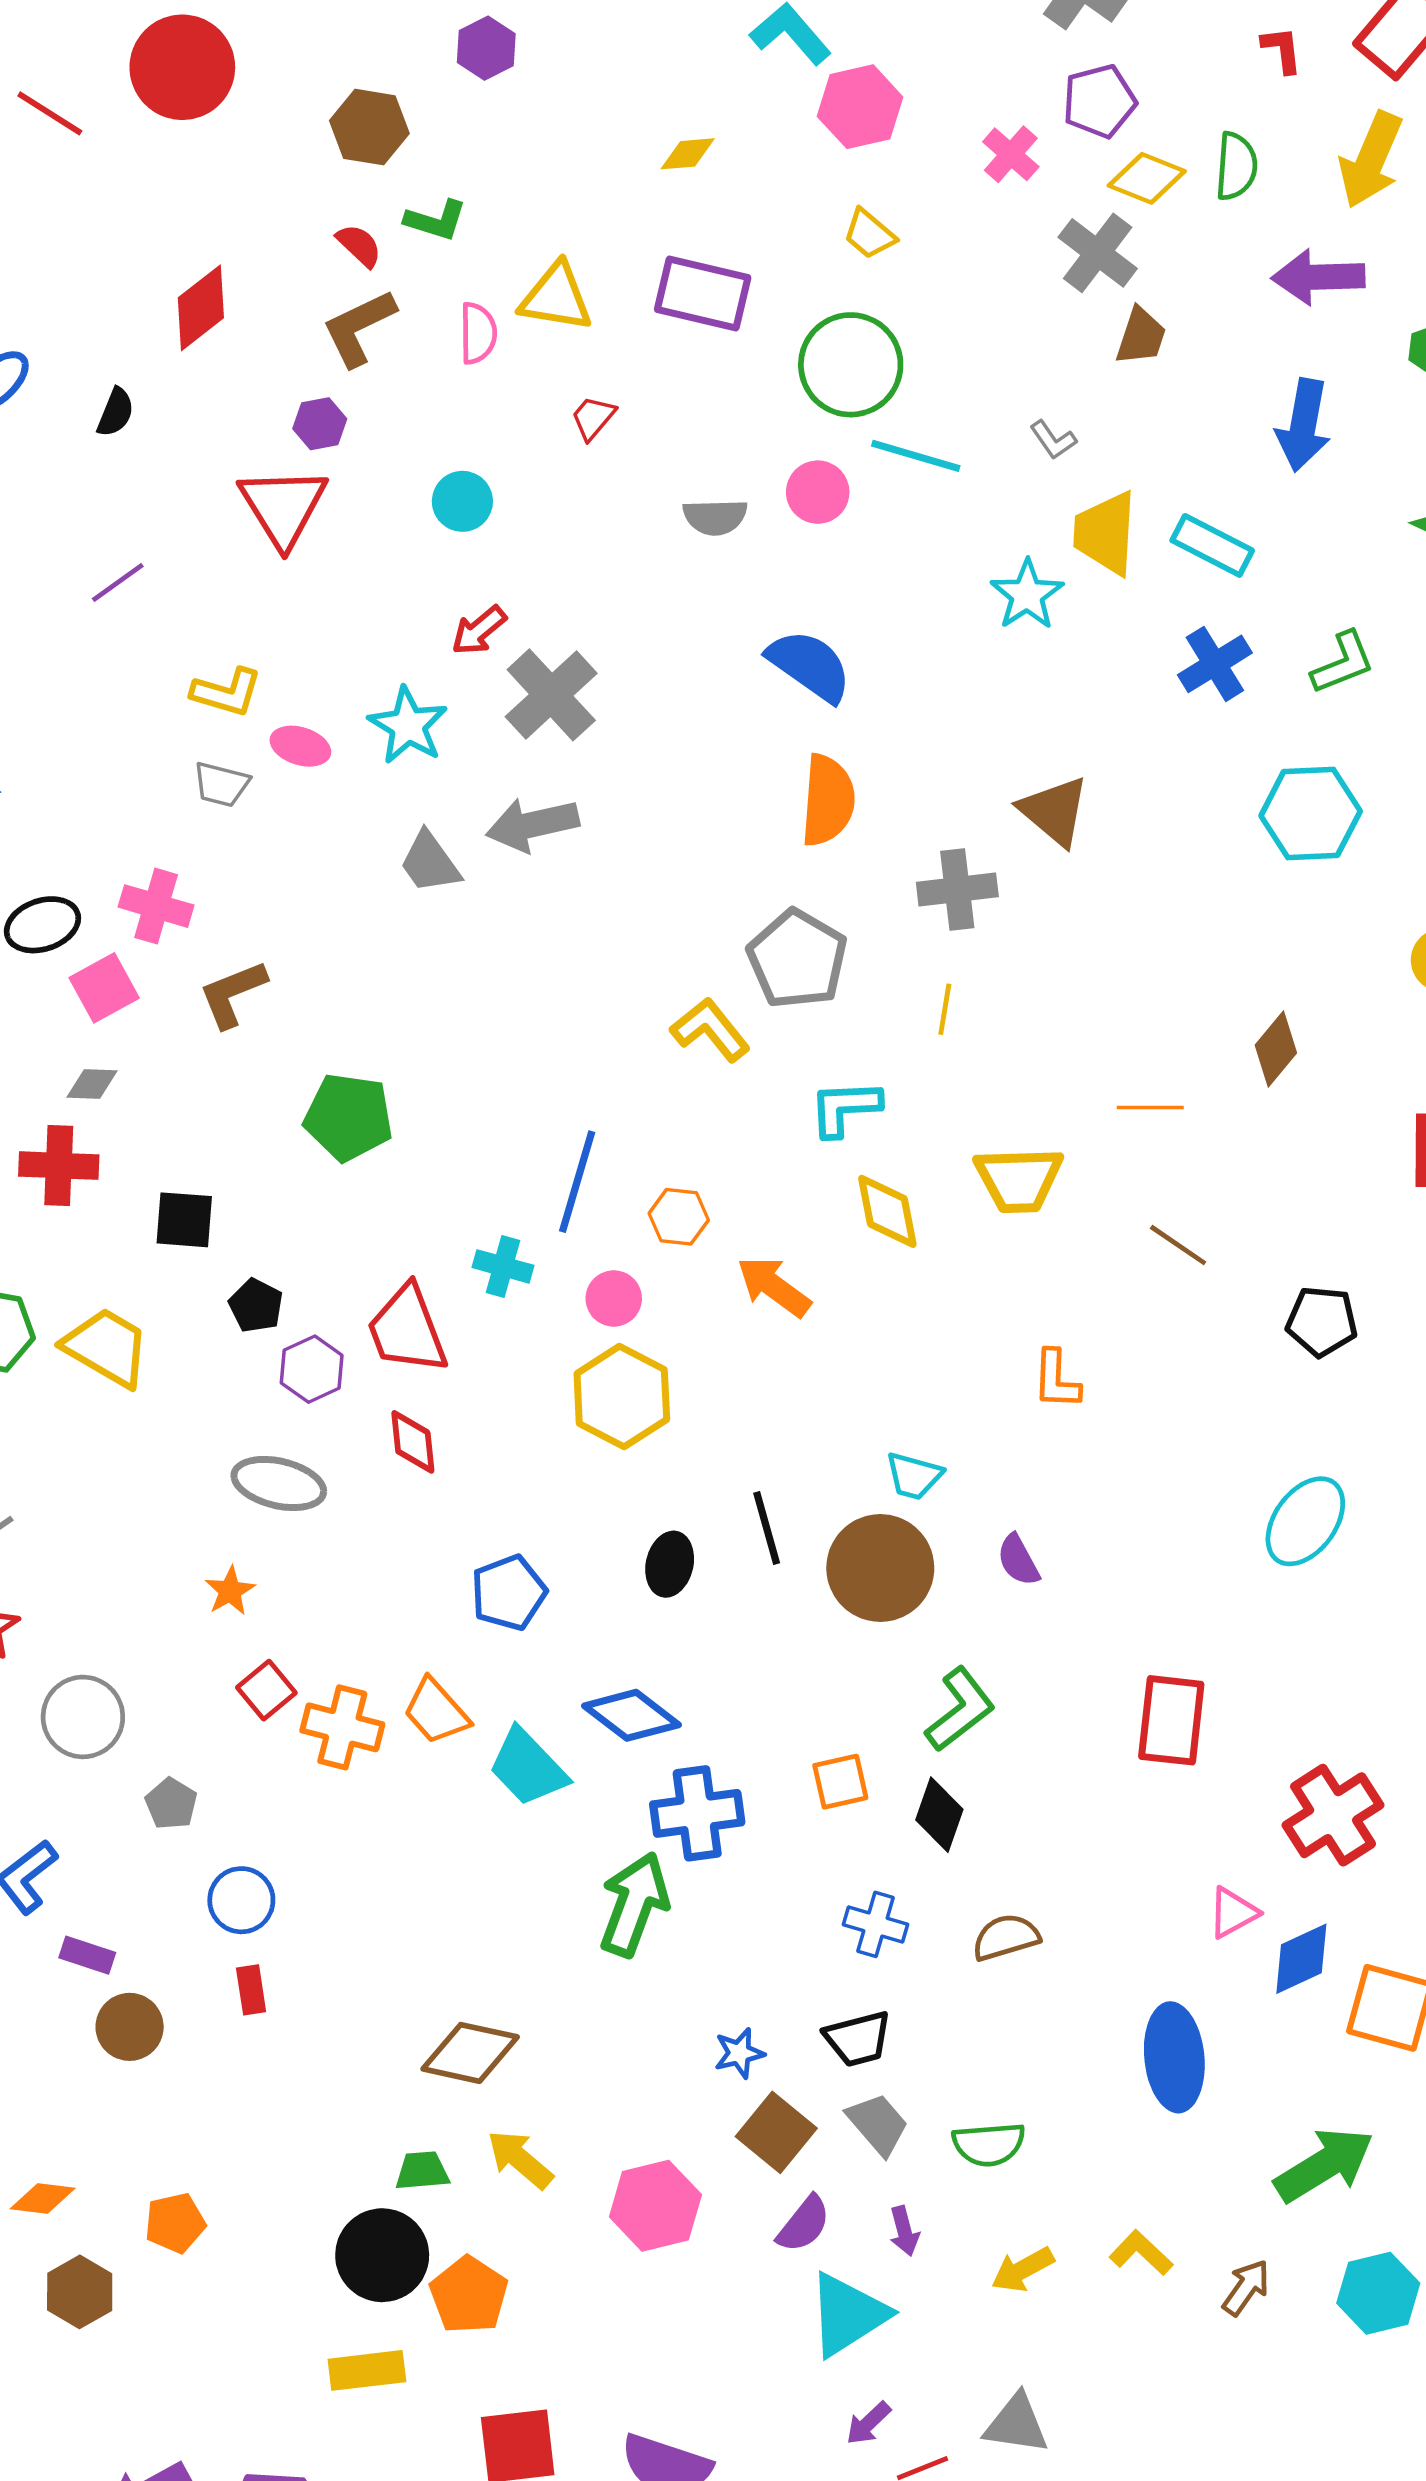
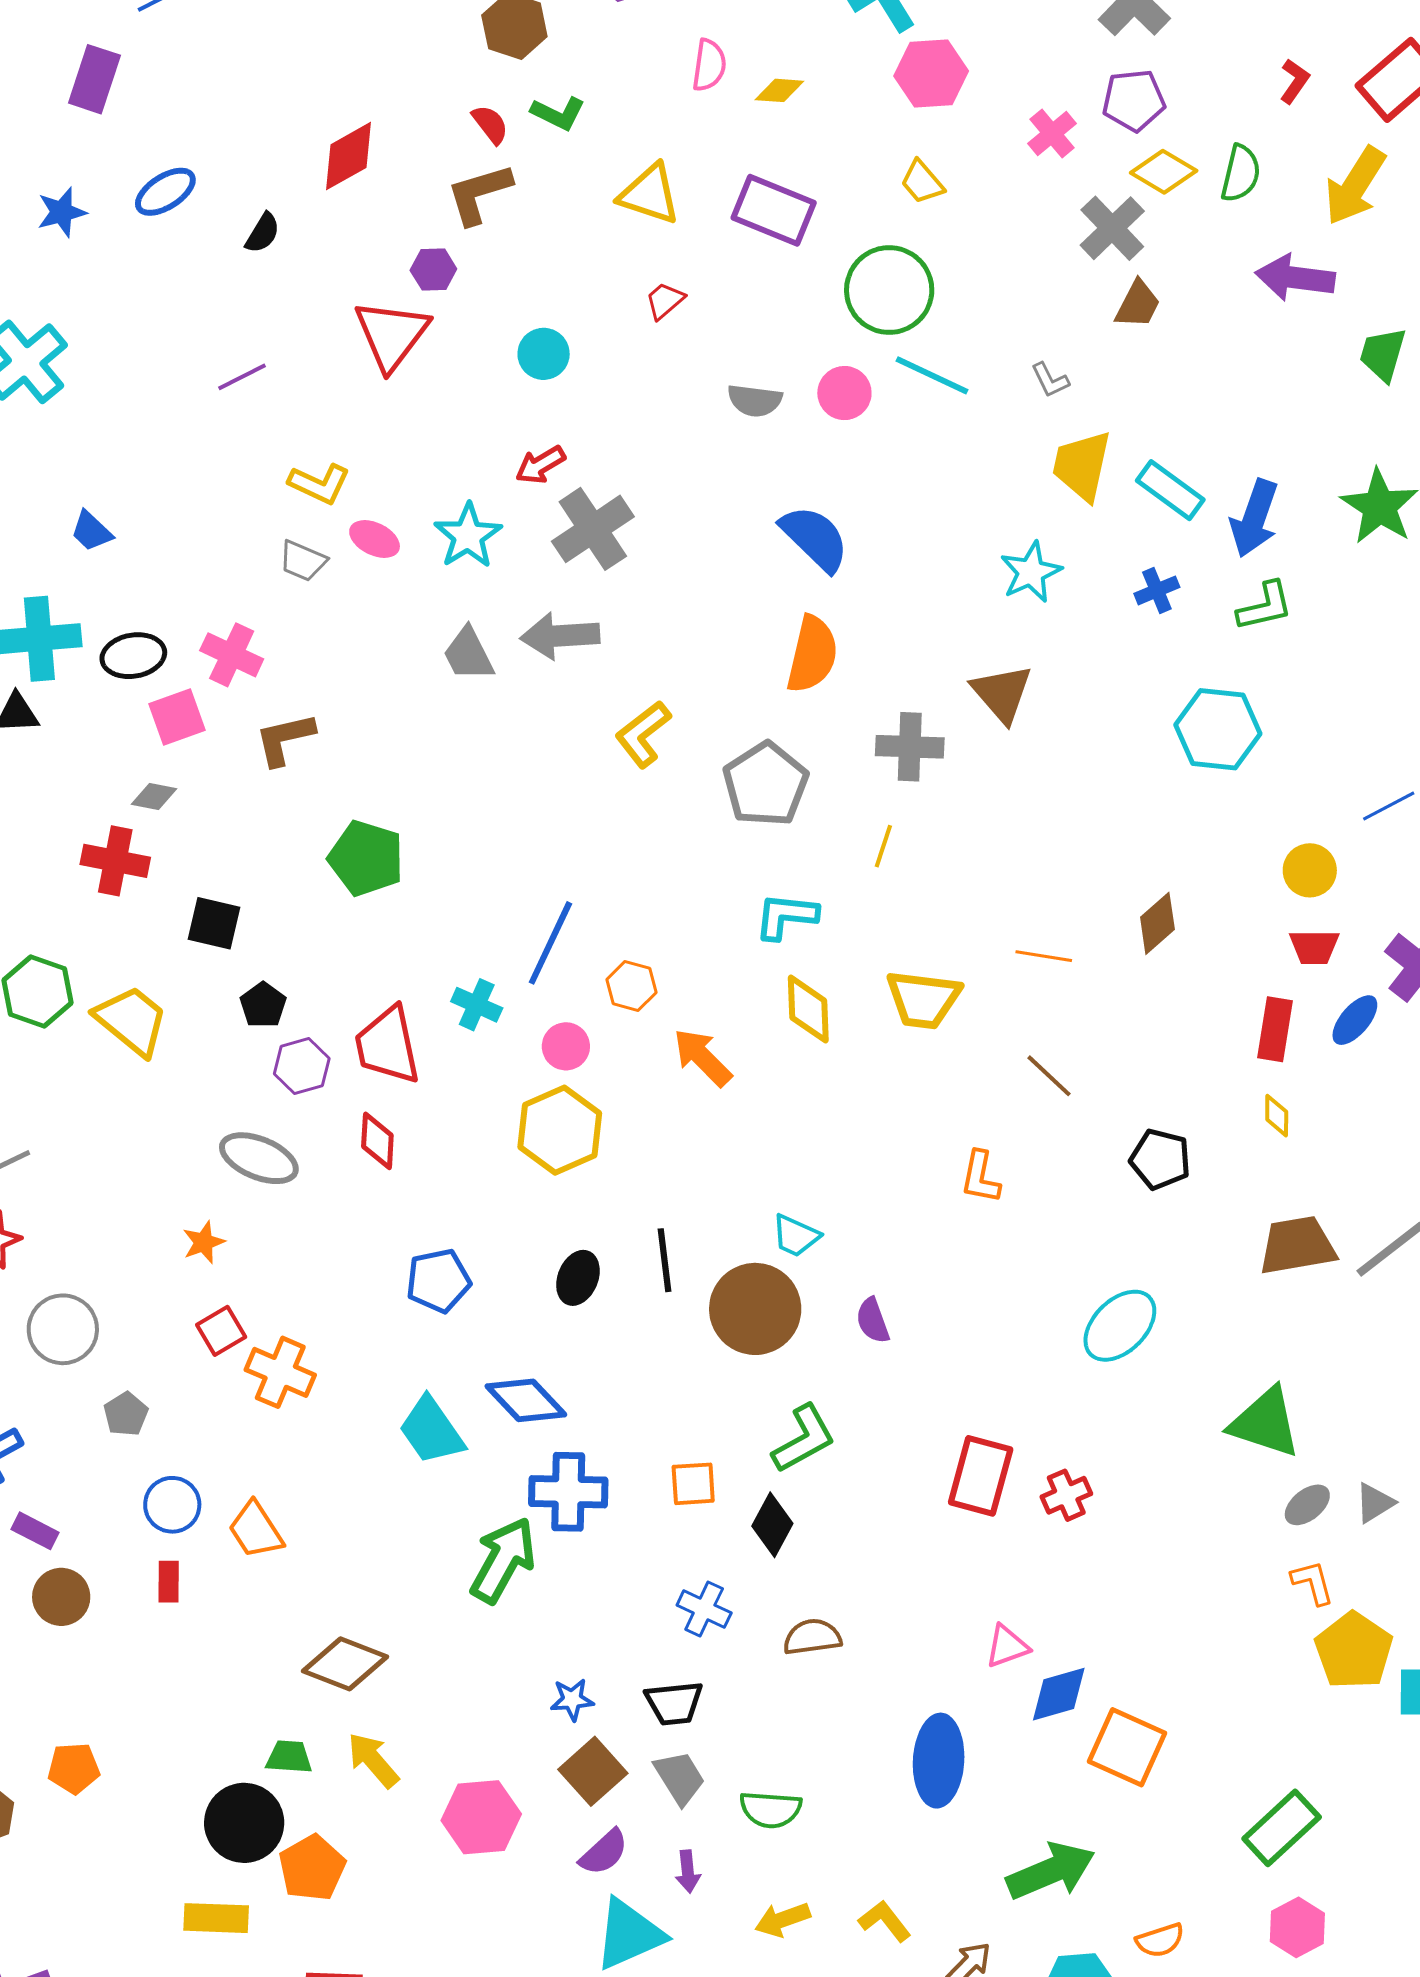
red L-shape: (1282, 50) -> (1295, 81), turned 33
pink semicircle: (478, 333) -> (709, 65), moved
blue arrow: (1303, 425) -> (1254, 518), moved
cyan star: (1027, 595) -> (1031, 572), moved
blue cross: (1215, 664) -> (1157, 590), size x0.7
yellow L-shape: (710, 1030) -> (643, 734), moved, turned -98
orange L-shape: (1056, 1380) -> (980, 1177), moved
orange trapezoid: (436, 1711) -> (256, 1530), moved
red cross: (1333, 1815) -> (1066, 1495), moved, size x0.6

